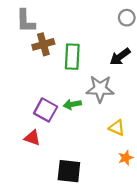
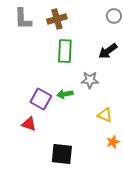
brown cross: (43, 44) -> (57, 19), moved
gray star: (100, 89) -> (90, 80), size x0.7

